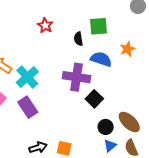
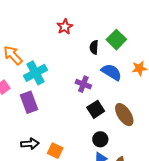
green square: (98, 26) -> (116, 40), turned 36
purple cross: (76, 77) -> (83, 84), size x0.6
brown ellipse: (129, 122) -> (124, 115), moved

